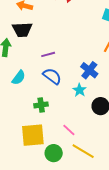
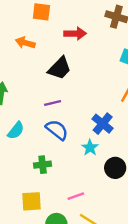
black trapezoid: (22, 30) -> (60, 68), moved, turned -45
pink line: (69, 130) -> (76, 196), turned -64
yellow square: (33, 135) -> (32, 201), size x0.7

